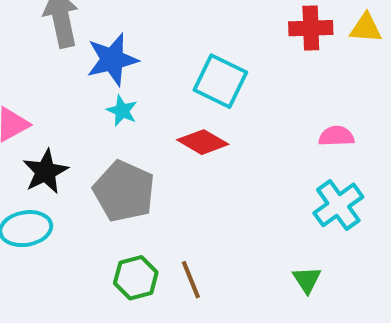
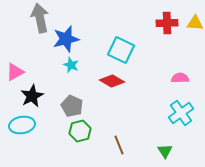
gray pentagon: (124, 191) -> (72, 106), size x0.7
green hexagon: (136, 278) -> (80, 131), moved
brown line: (191, 280) -> (119, 145), moved

